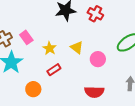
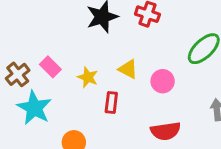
red rectangle: (54, 70) -> (111, 102), moved, turned -40

